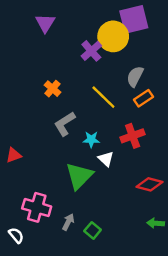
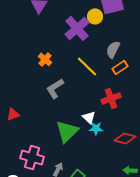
yellow circle: (113, 36) -> (95, 16), size x0.6
purple cross: (91, 51) -> (77, 28), size x1.4
cyan star: (91, 139) -> (96, 128), moved

